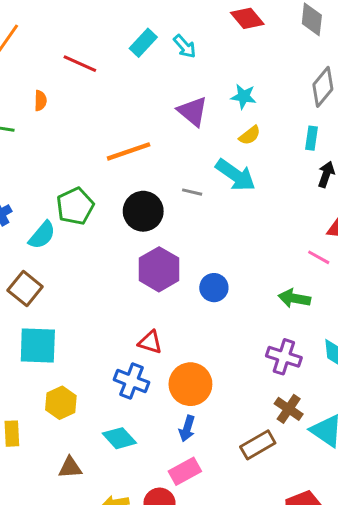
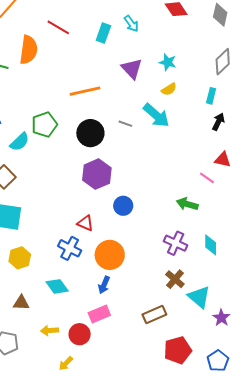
cyan rectangle: (143, 43) -> (103, 33), moved, turned -30
orange semicircle: (40, 101) -> (29, 50), size x2.0
blue circle: (214, 288) -> (123, 206), moved
brown rectangle: (258, 445) -> (154, 314), moved

